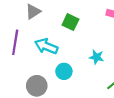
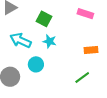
cyan star: (97, 57) -> (49, 41), moved

